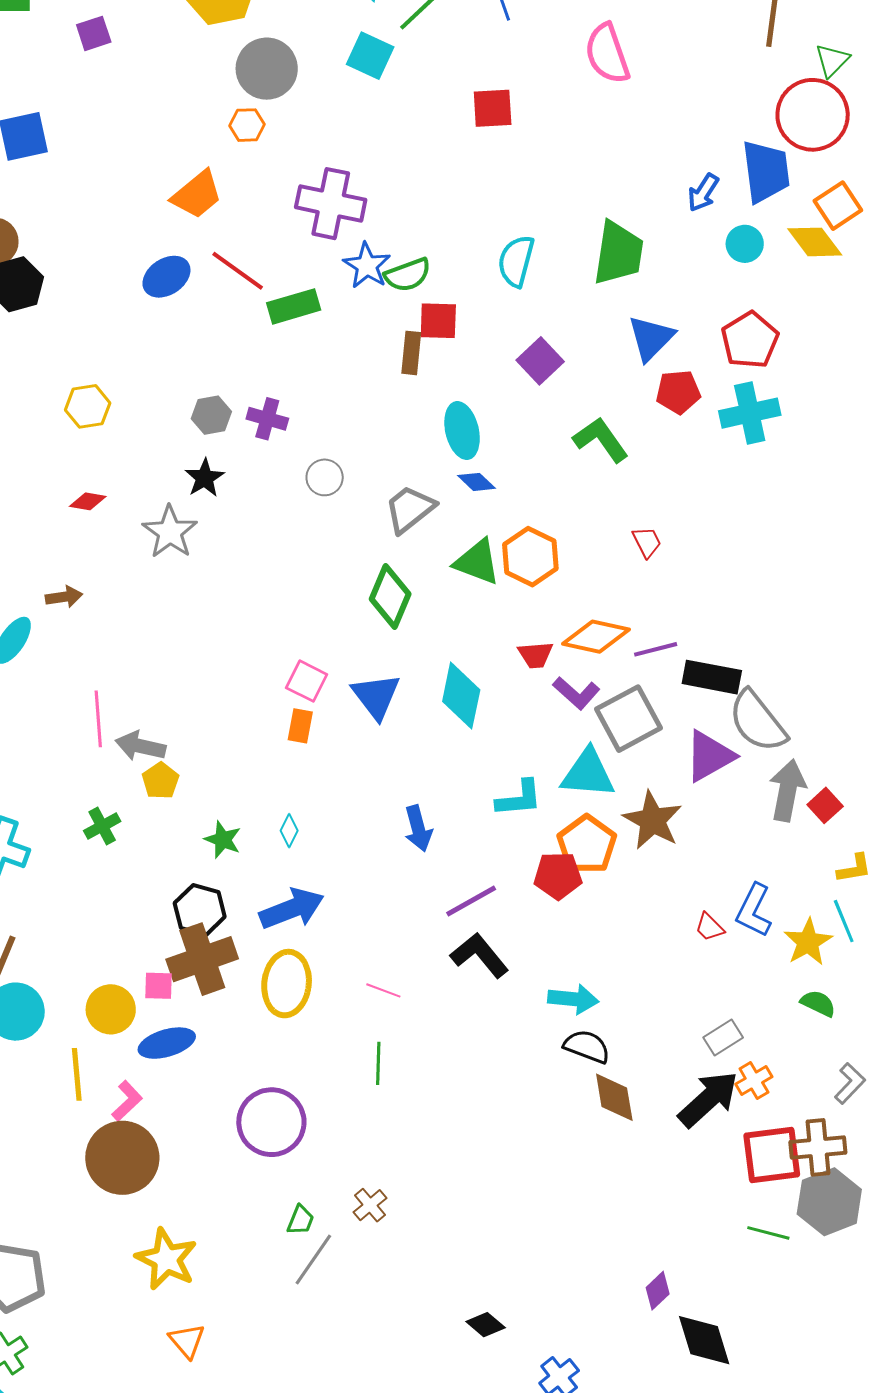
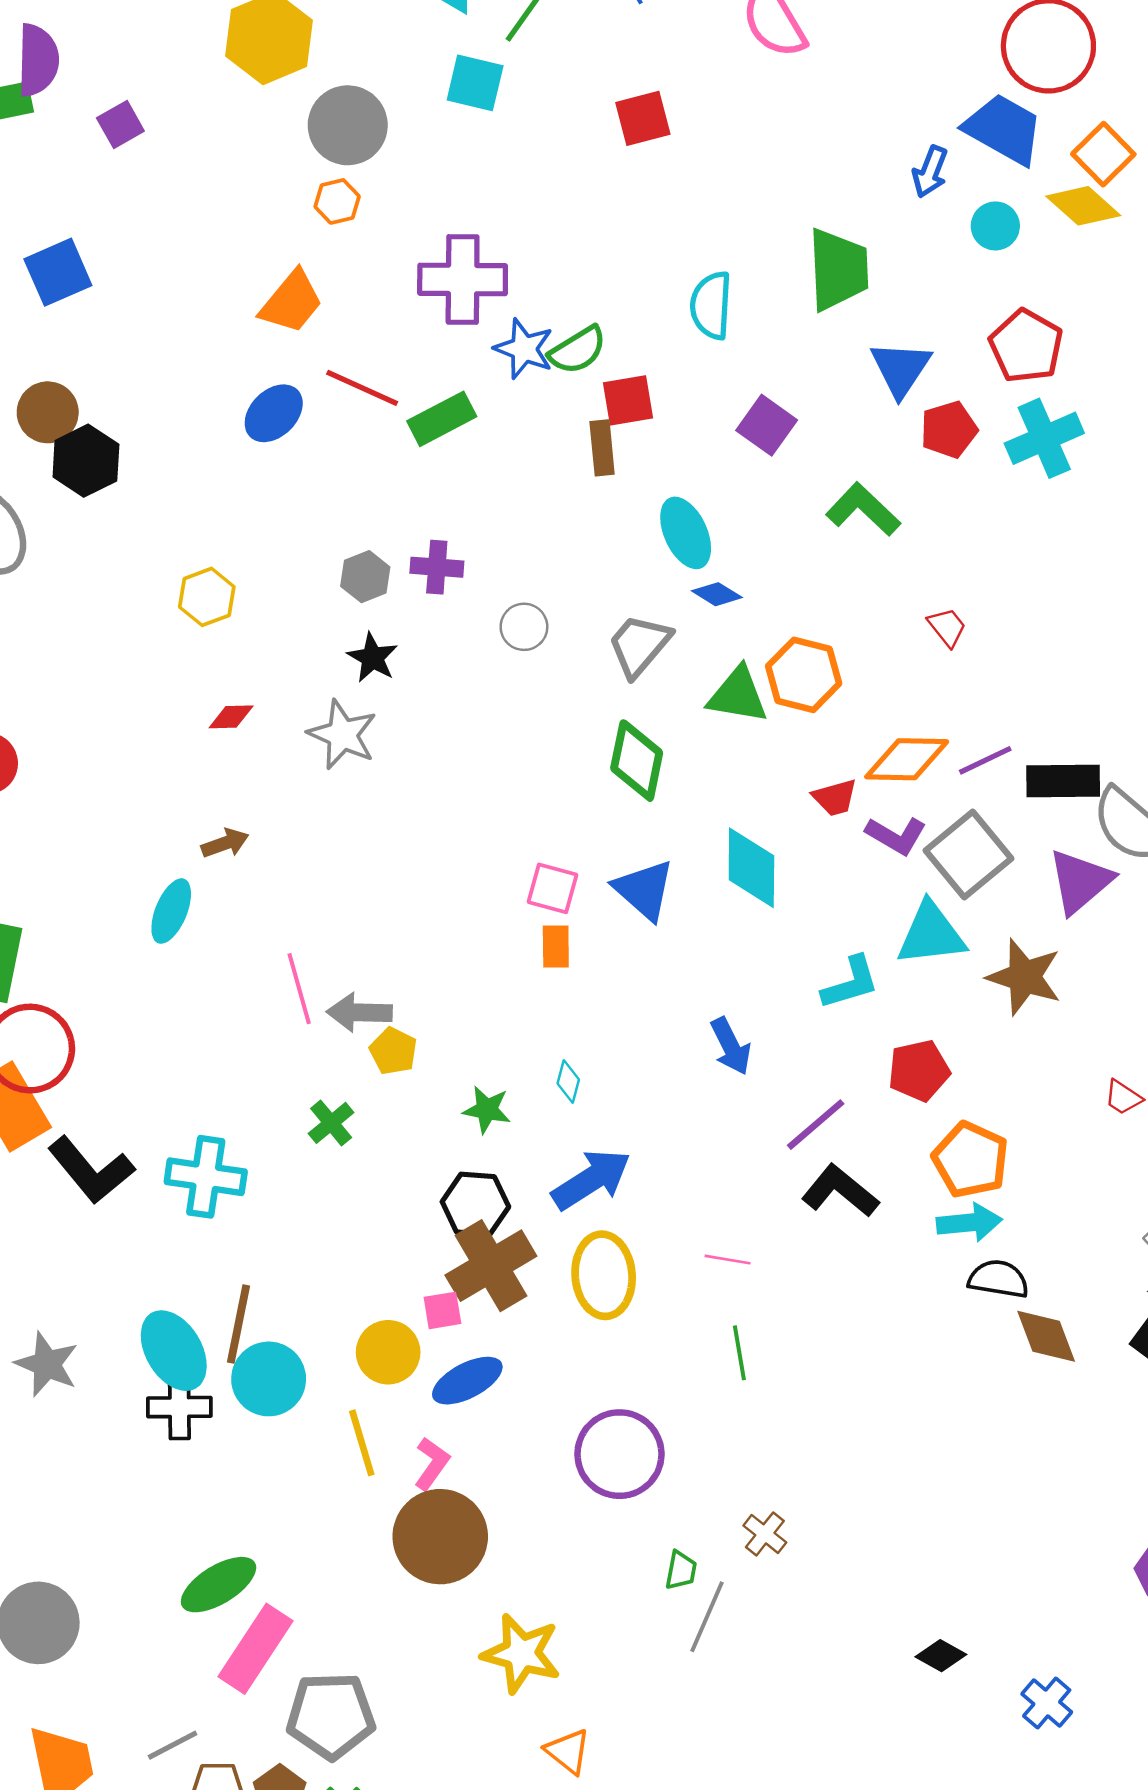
blue trapezoid: (766, 171) -> (1004, 129), turned -42
orange pentagon: (587, 844) -> (970, 1160), moved

